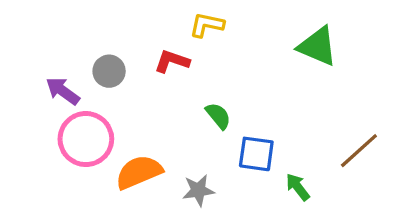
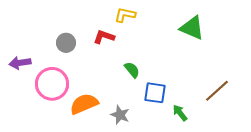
purple arrow: (63, 91) -> (20, 63), moved, turned -45
gray star: (198, 190) -> (120, 115), turned 30

